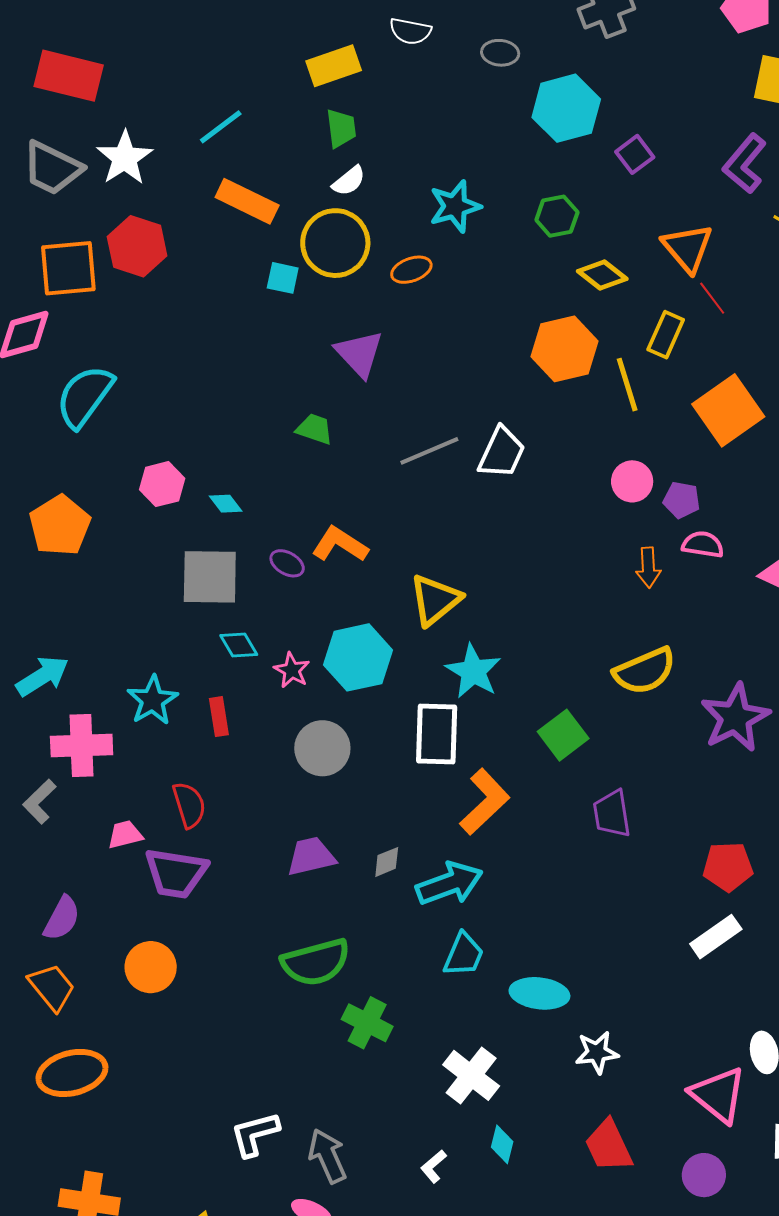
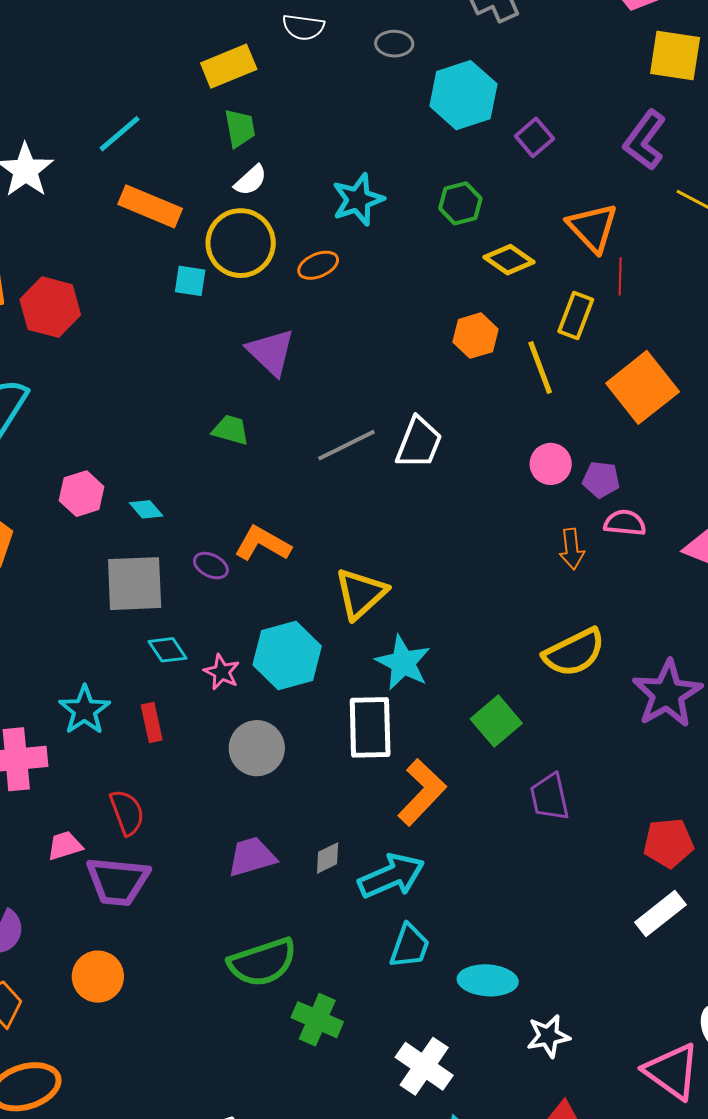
red hexagon: (137, 246) -> (50, 307), moved
red line: (712, 298) -> (620, 276), turned 42
orange hexagon: (564, 349) -> (475, 336), size x0.7

